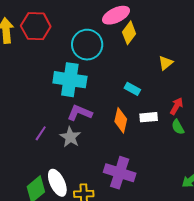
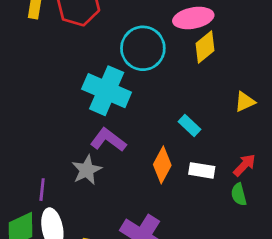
purple line: (41, 133) -> (42, 190), moved, turned -42

